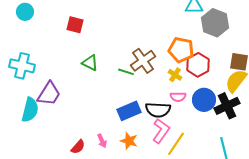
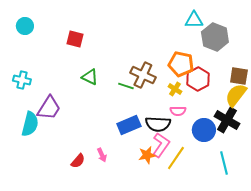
brown cross: (143, 61) -> (143, 75), turned -30
cyan cross: (22, 66) -> (22, 80), size x0.7
blue circle: (204, 100) -> (204, 130), moved
black cross: (227, 106) -> (227, 120), turned -35
orange star: (129, 141) -> (147, 155), moved, turned -30

